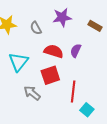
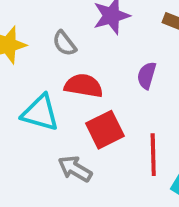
red semicircle: (54, 51) -> (84, 86), moved
cyan triangle: (18, 62) -> (40, 113), turned -45

